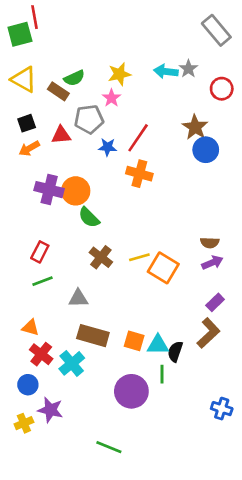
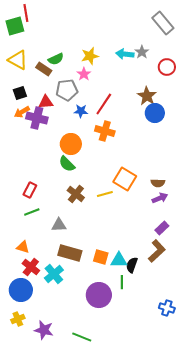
purple cross: (49, 190) -> (37, 118), moved
orange circle: (76, 191) -> (71, 144), moved
orange square: (163, 268) -> (125, 179), moved
blue circle: (28, 385) -> (21, 290), size x1.5
purple star: (50, 410) -> (44, 330), moved

